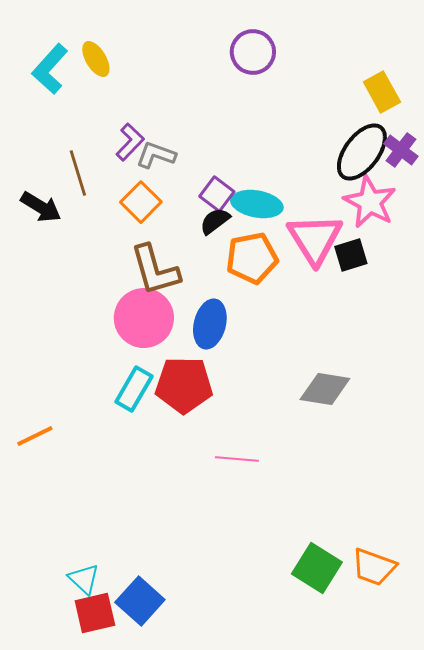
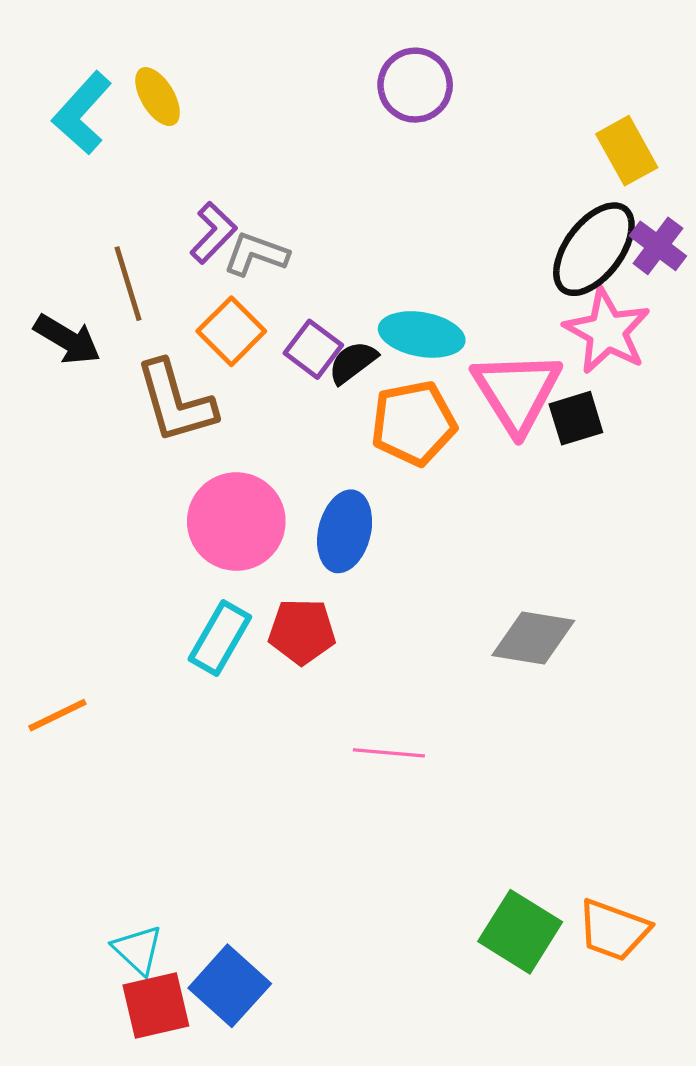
purple square: (217, 194) -> (313, 349), moved
brown L-shape: (155, 270) -> (176, 402), moved
red pentagon: (184, 385) -> (302, 631), size x0.7

